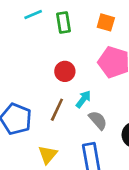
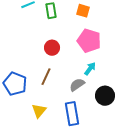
cyan arrow: (83, 99) -> (90, 69), moved
gray semicircle: (98, 120) -> (77, 85), turned -84

